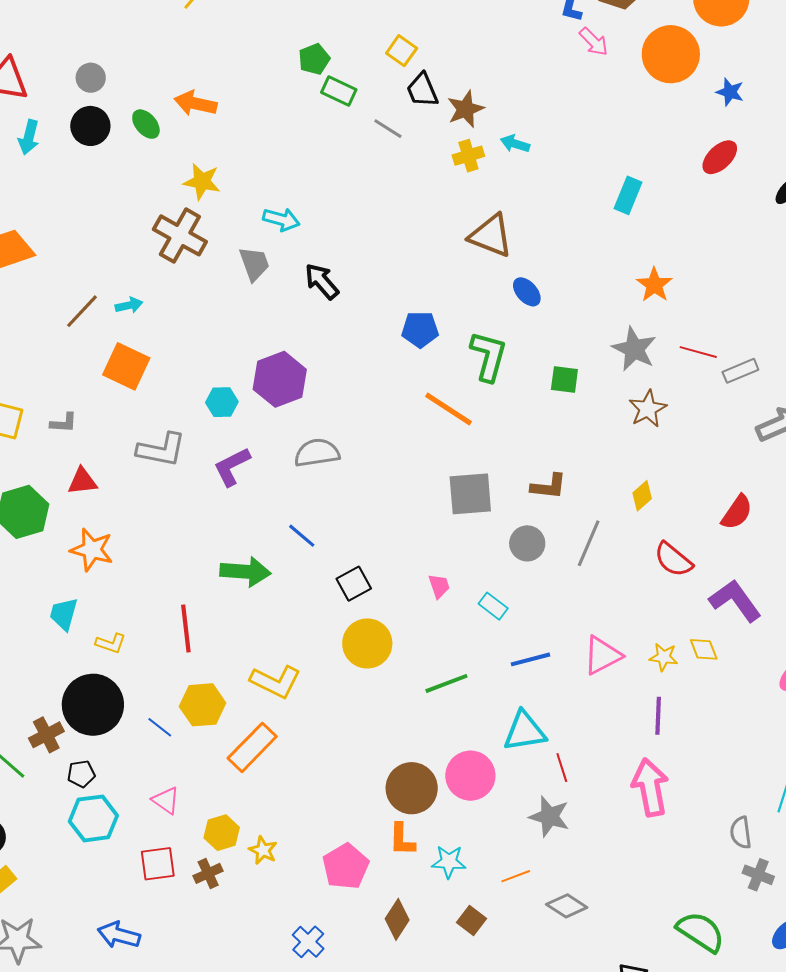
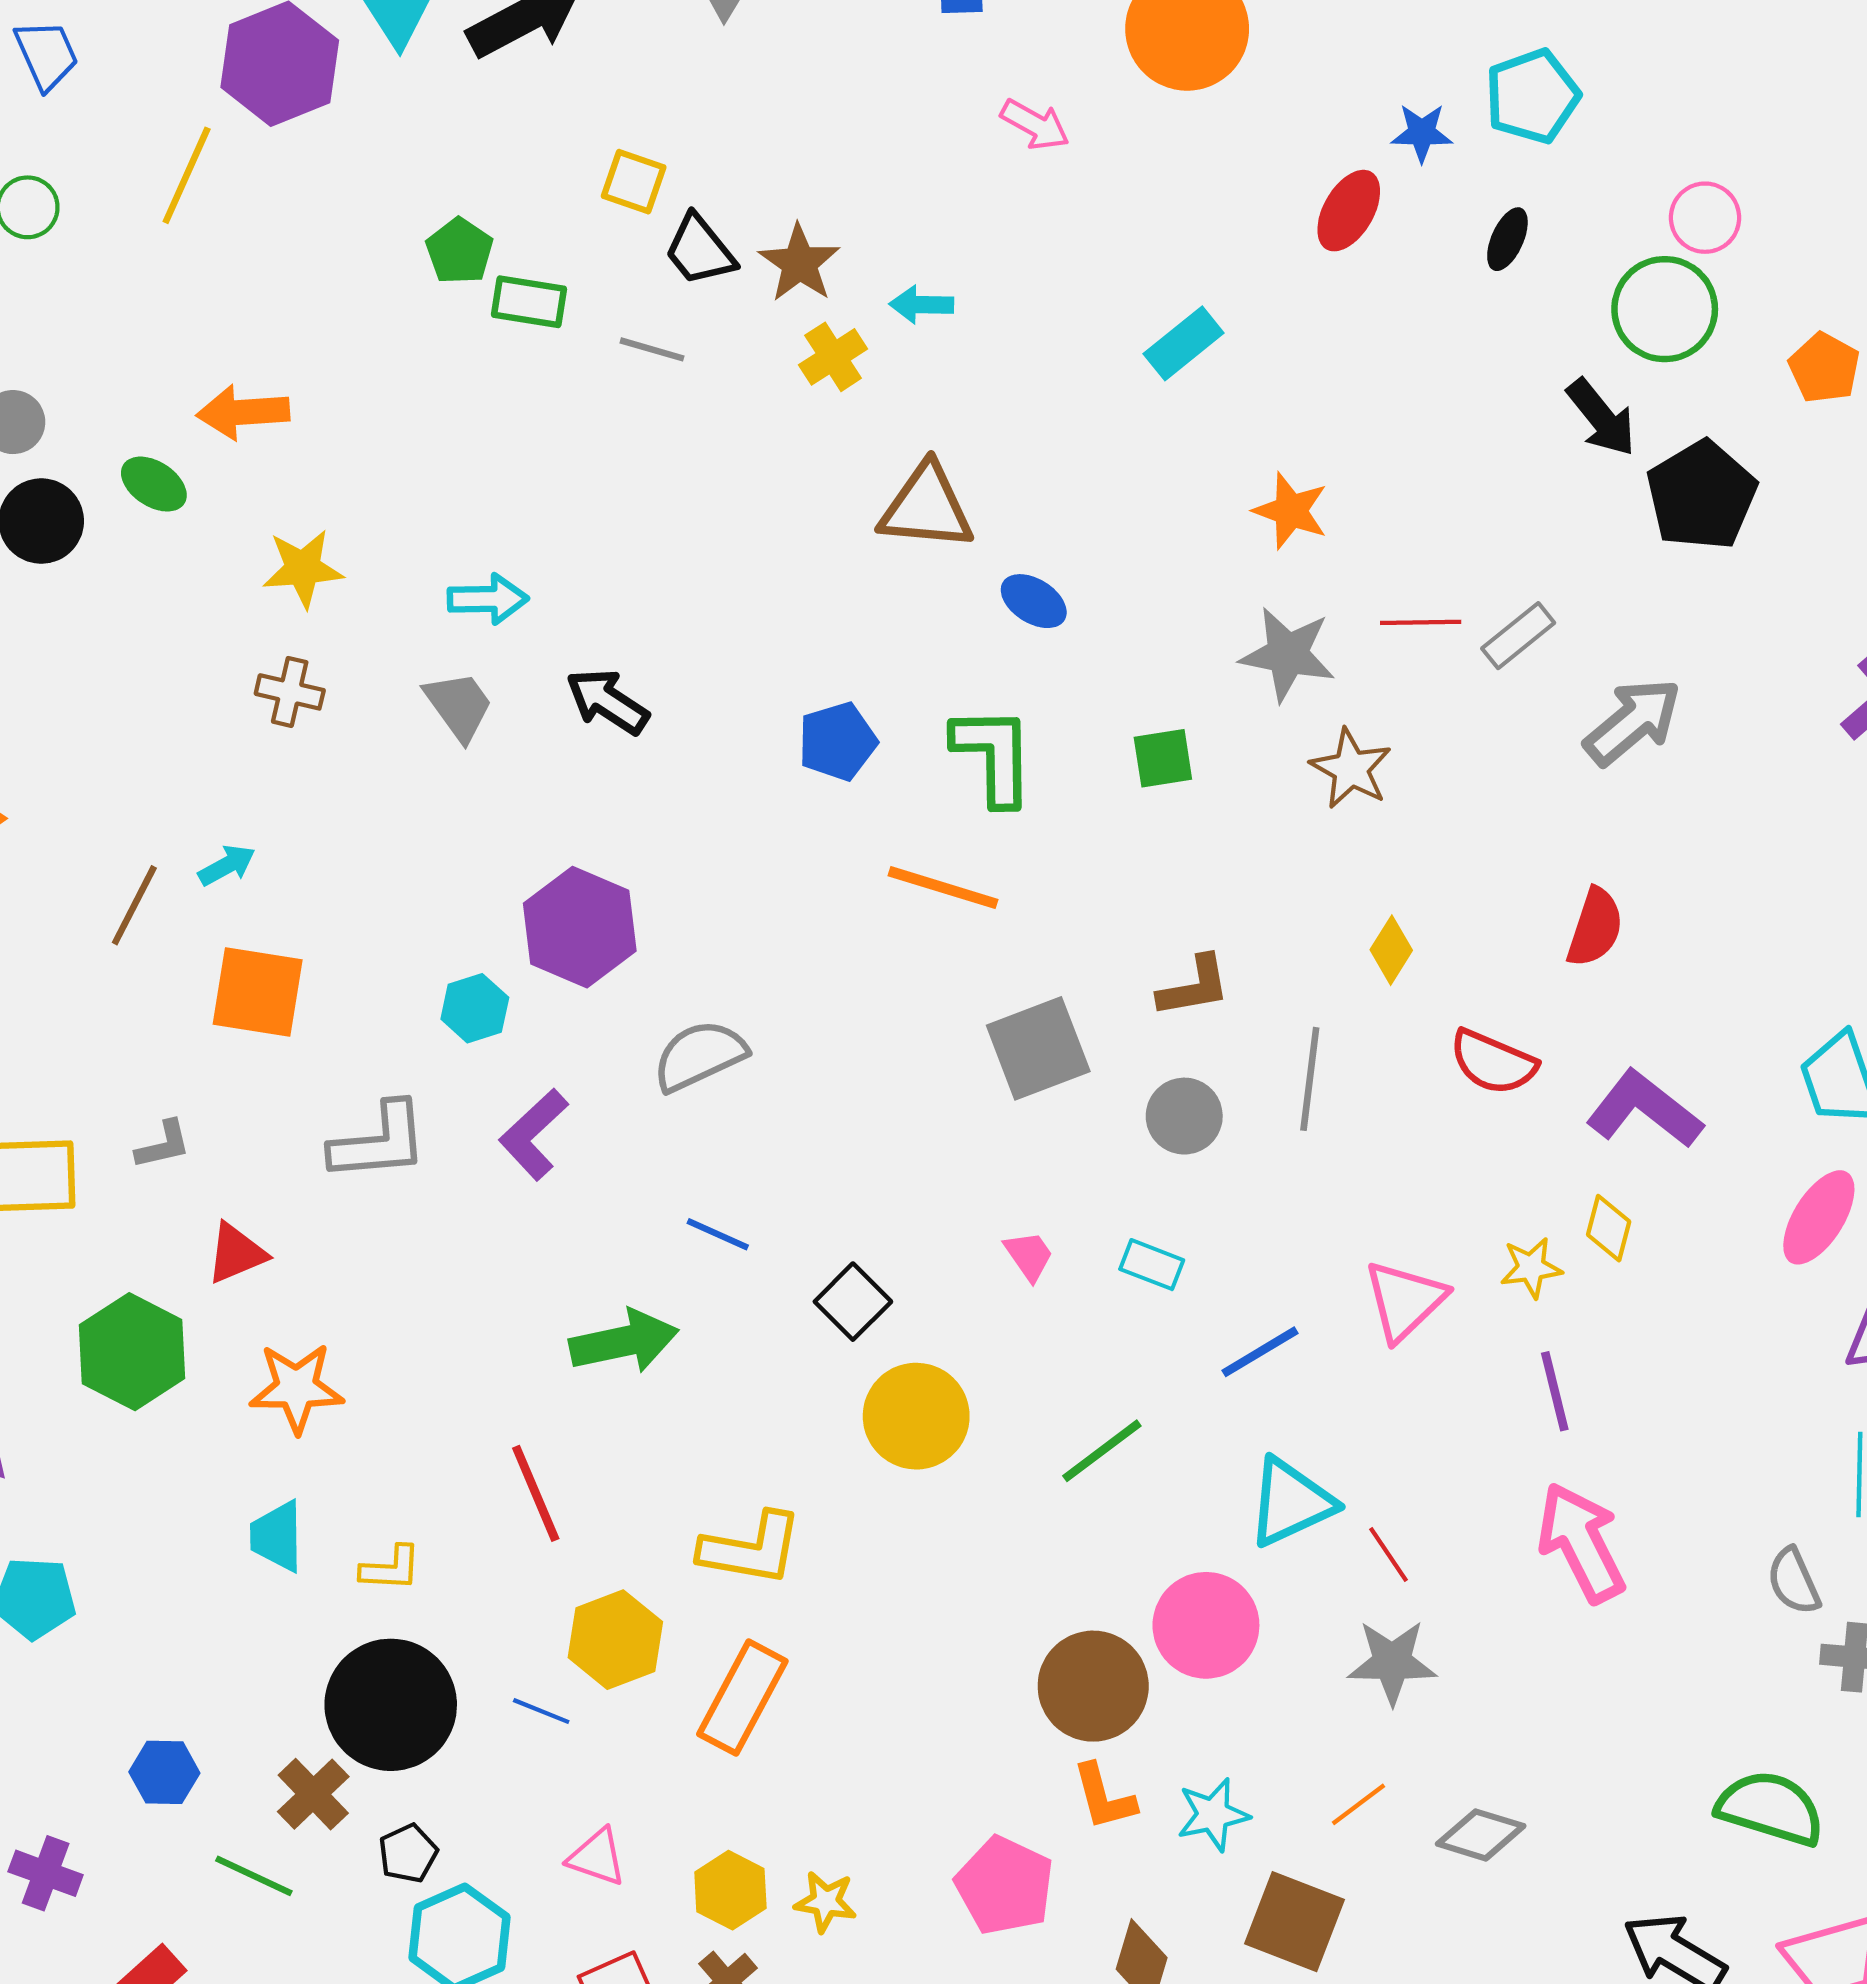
pink arrow: (594, 42) -> (1035, 125), moved
blue star: (730, 92) -> (1422, 133), moved
cyan rectangle: (628, 195) -> (1184, 343), turned 45
brown cross: (180, 235) -> (290, 692), size x0.6
yellow diamond: (704, 649) -> (1609, 1228), turned 52
brown square: (472, 921) -> (1294, 1922), size x1.6

